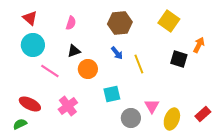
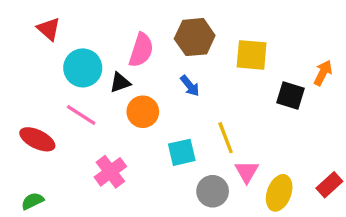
yellow square: (169, 21) -> (252, 55), moved, turned -30
pink semicircle: (71, 23) -> (141, 50), moved, size x1.5
cyan circle: (33, 45) -> (83, 68), moved
yellow line: (139, 64) -> (226, 138), moved
red ellipse: (30, 104) -> (37, 139), moved

